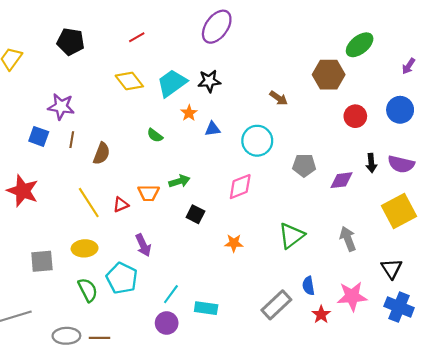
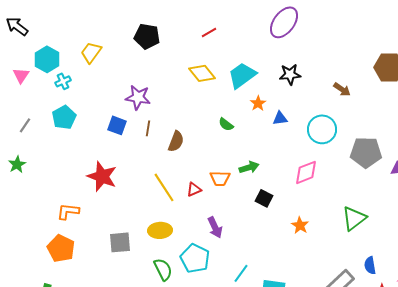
black star: (209, 81) -> (290, 74), moved
gray pentagon: (304, 165) -> (366, 152), size x1.4
orange star: (234, 243) -> (300, 225), turned 30

